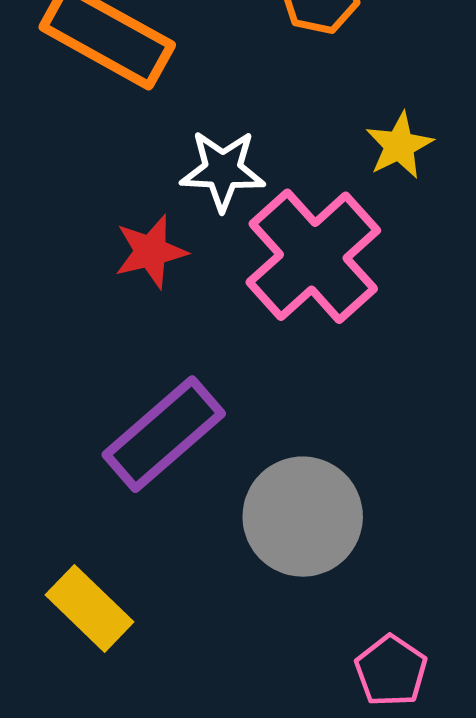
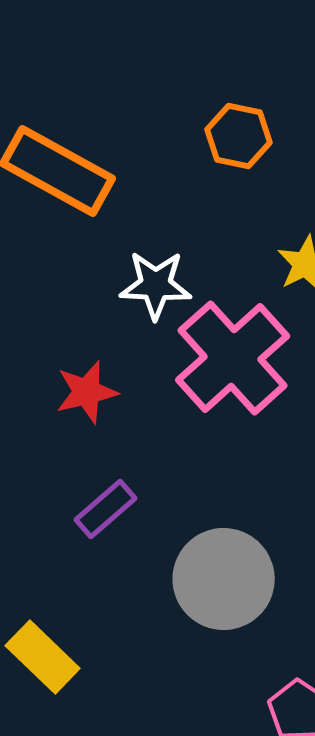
red star: (151, 252) -> (87, 392), moved
purple rectangle: (164, 434) -> (106, 509), size x0.6

